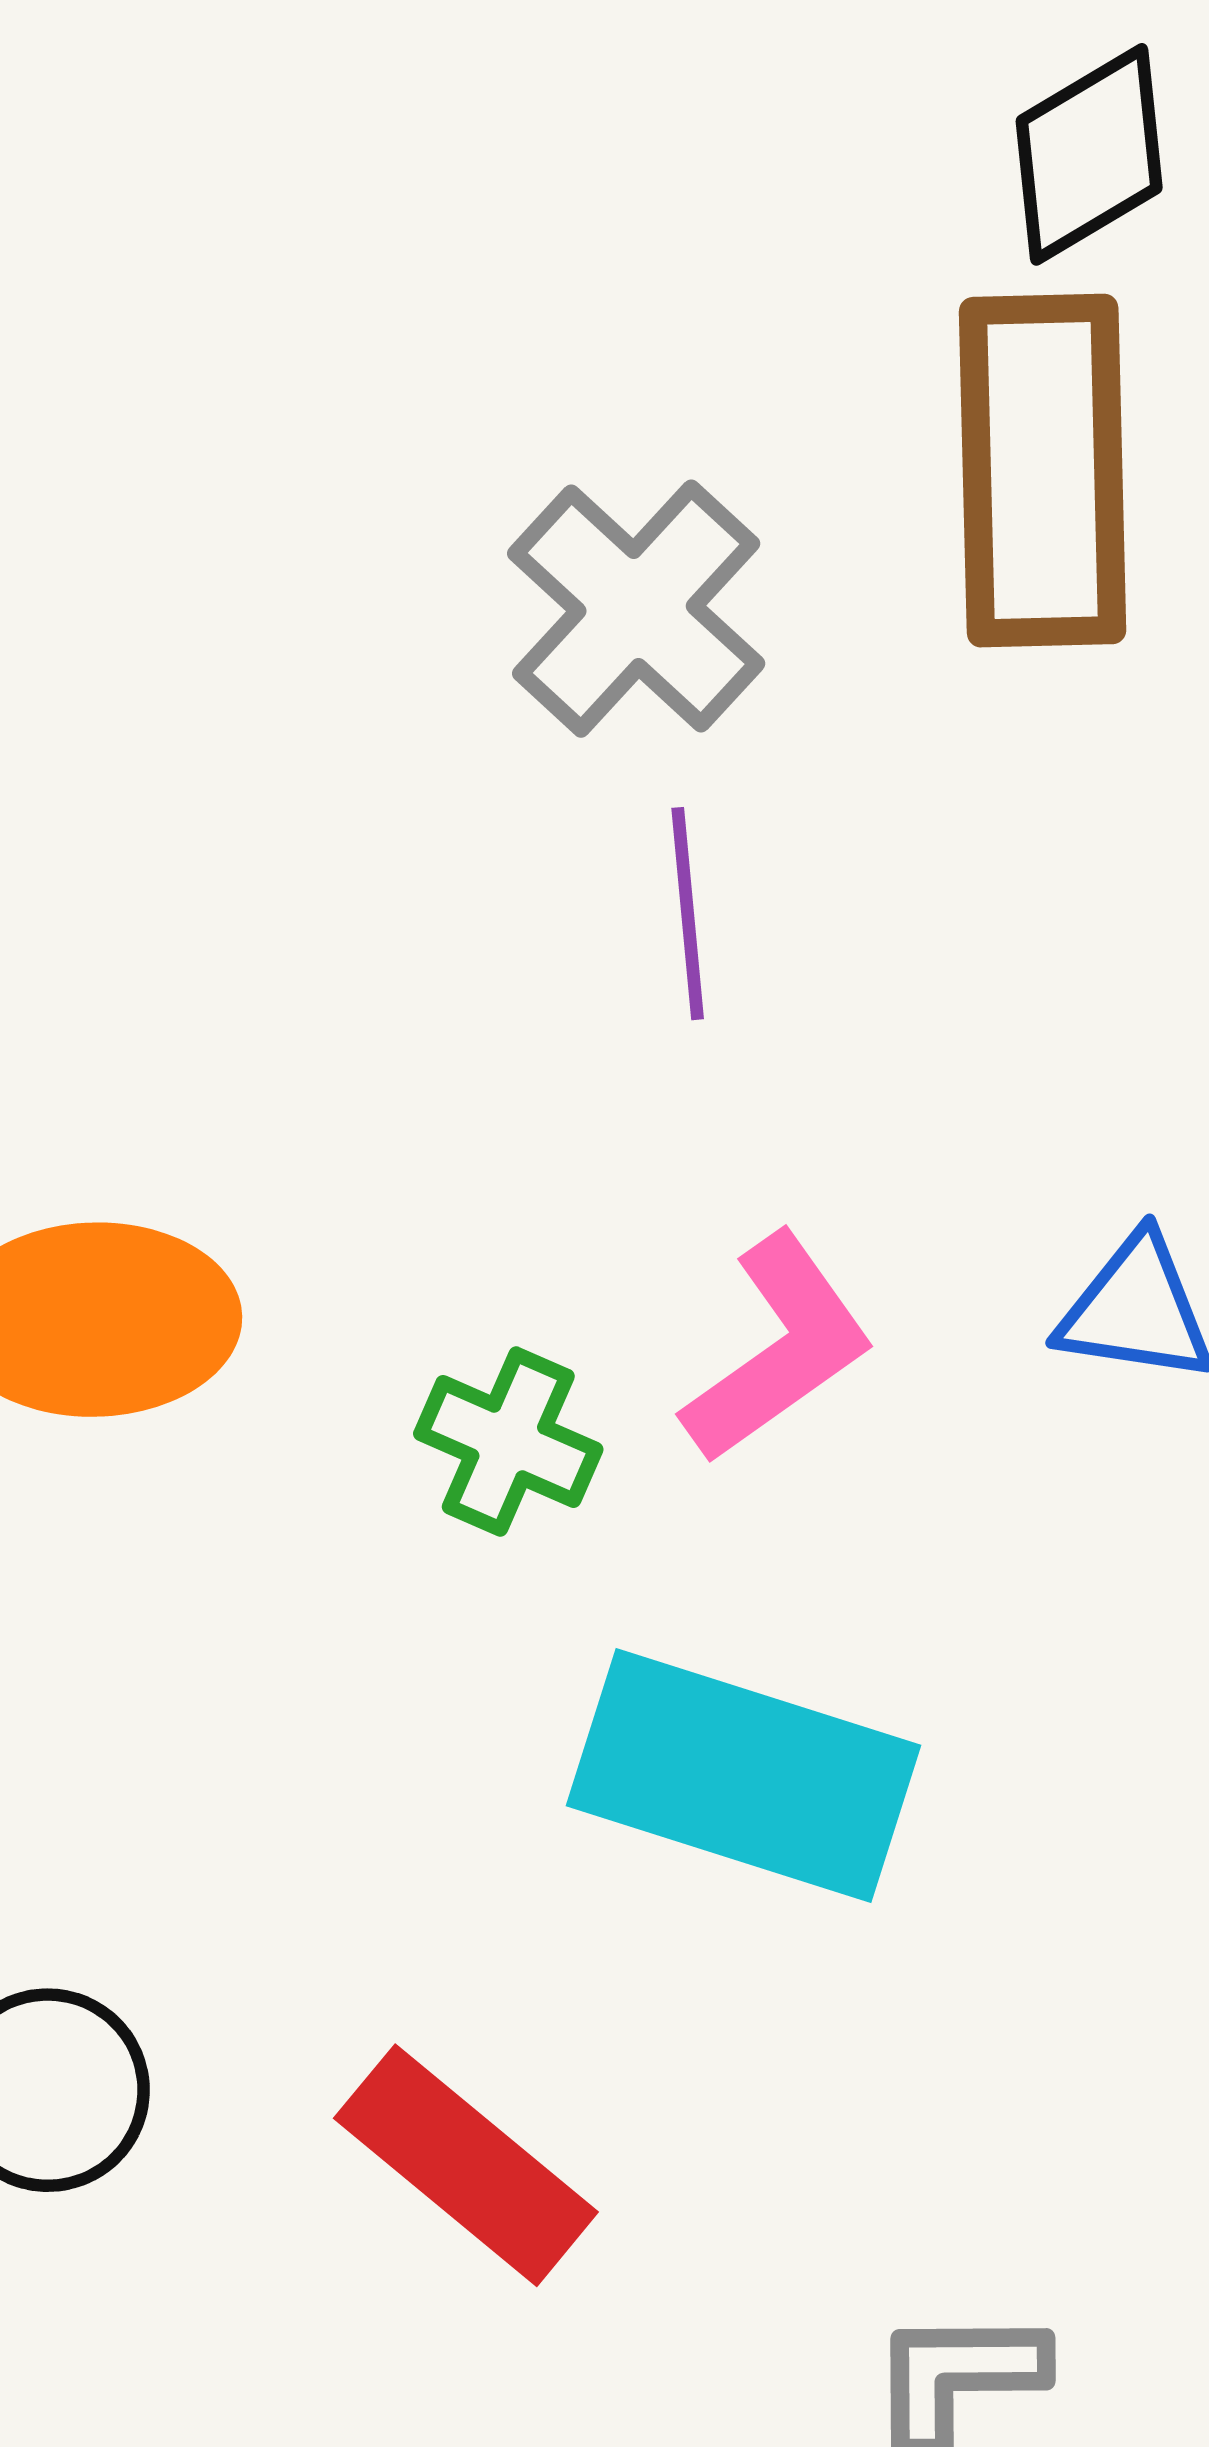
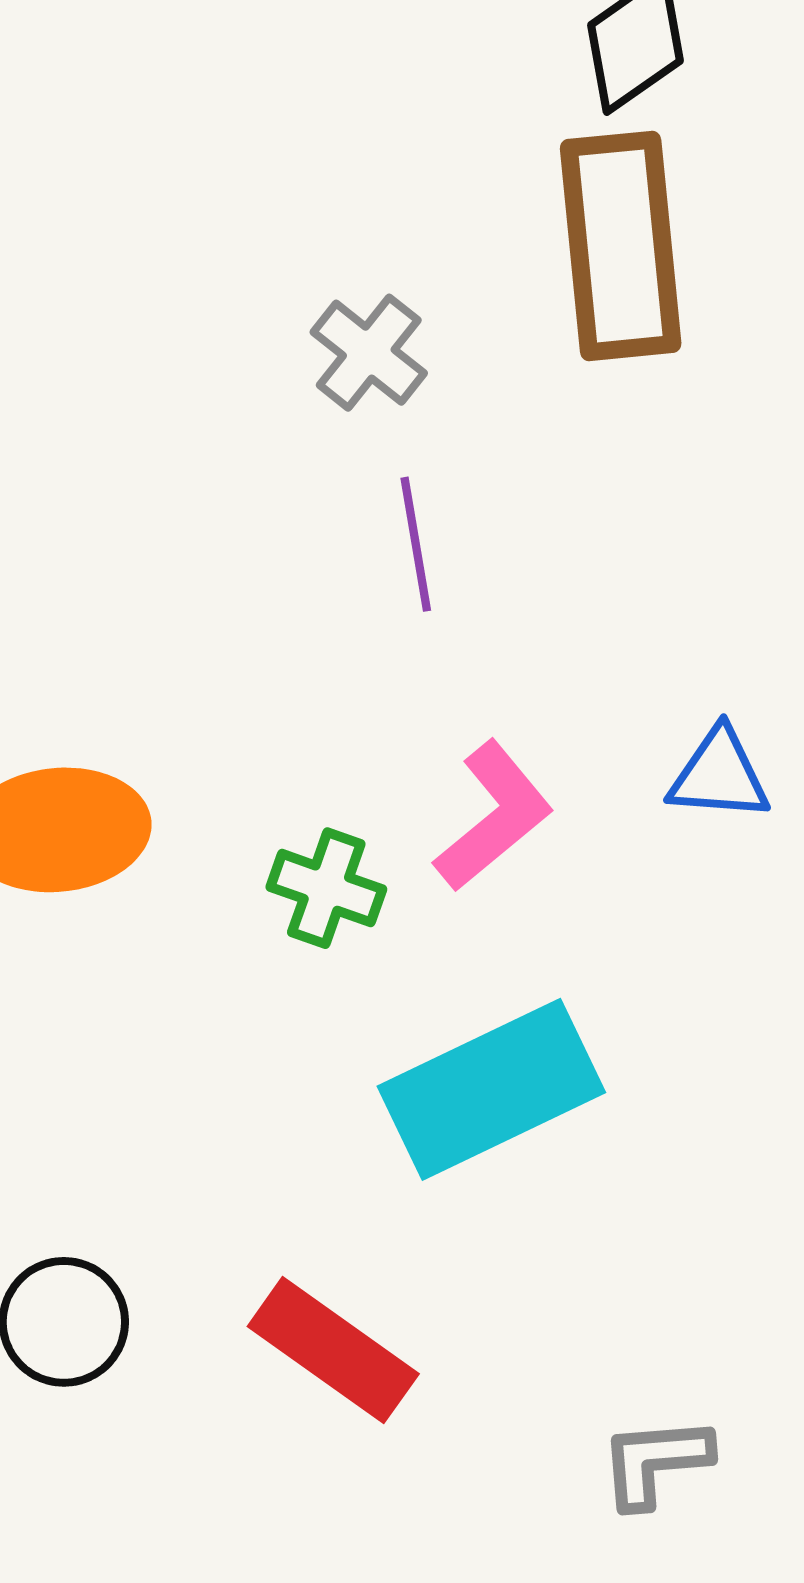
gray cross: (636, 609) -> (369, 353), size x0.7
cyan rectangle: (744, 1775) -> (491, 1089), turned -39

